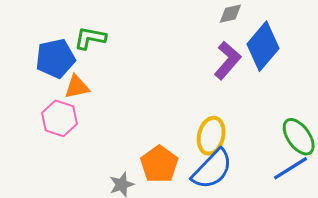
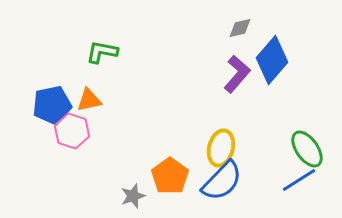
blue pentagon: (55, 58) -> (52, 105), moved

